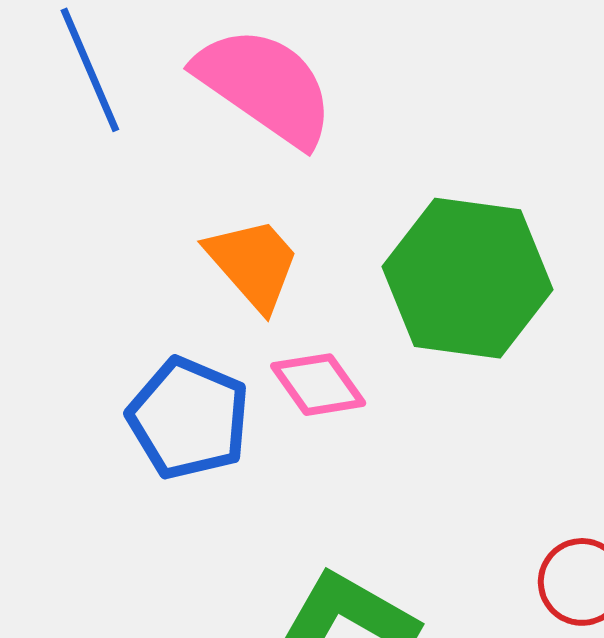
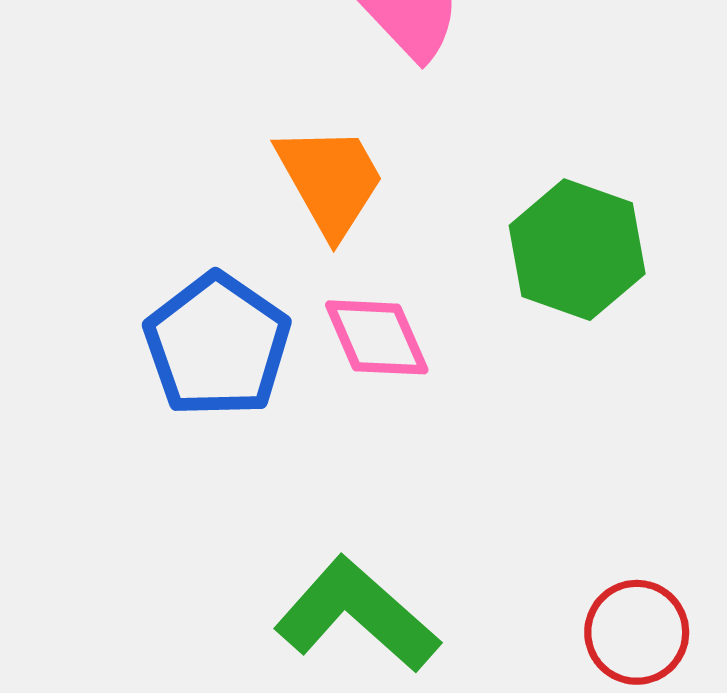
green hexagon: (467, 278) -> (577, 250), size x0.7

